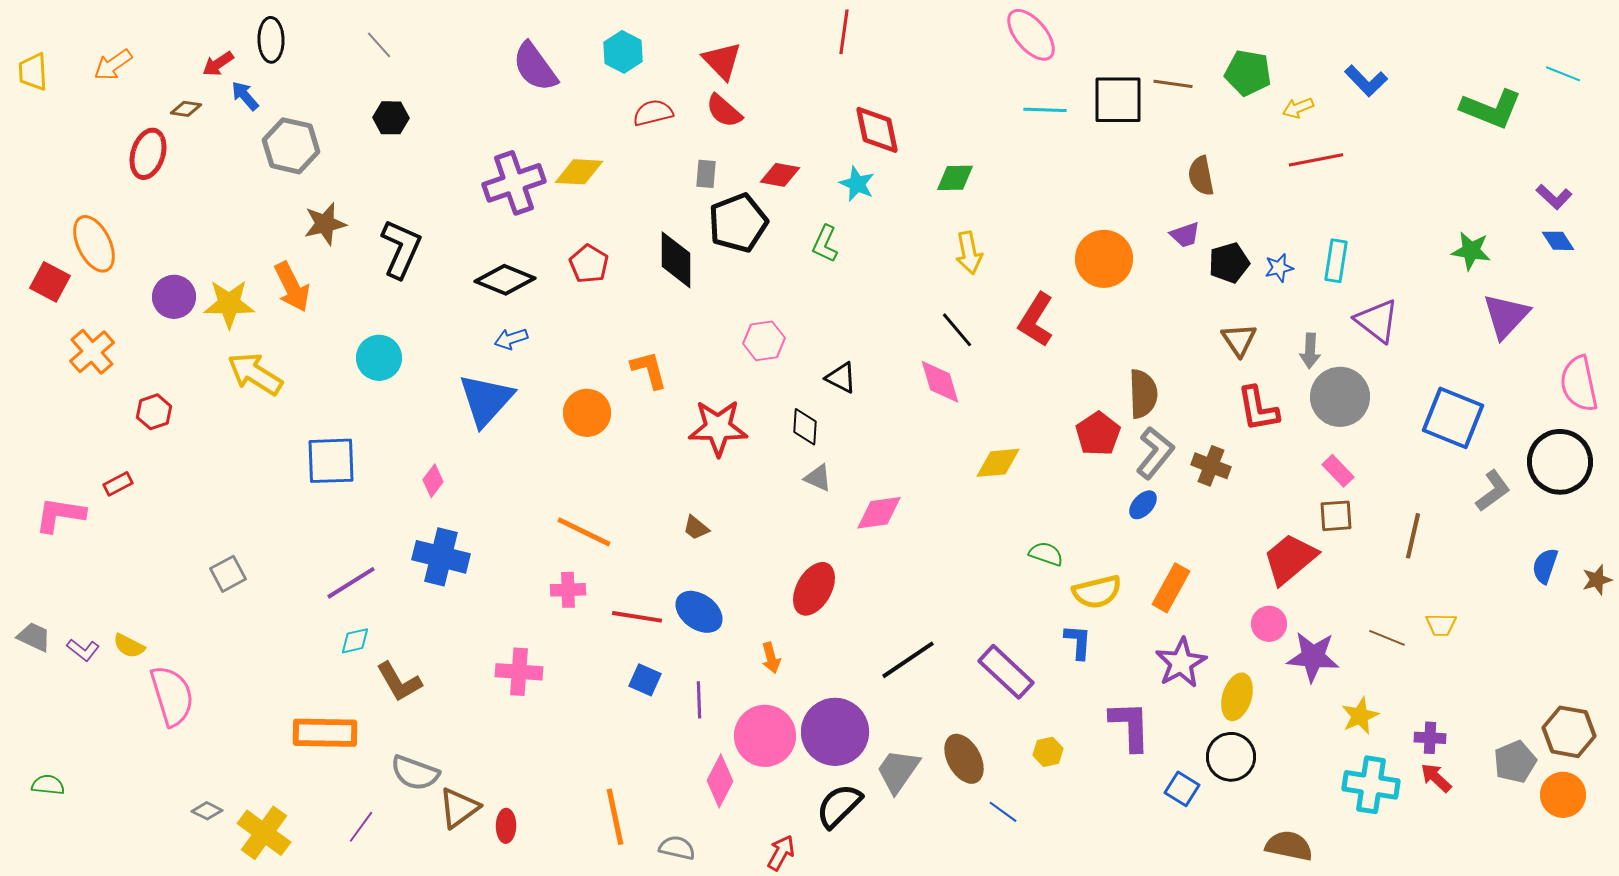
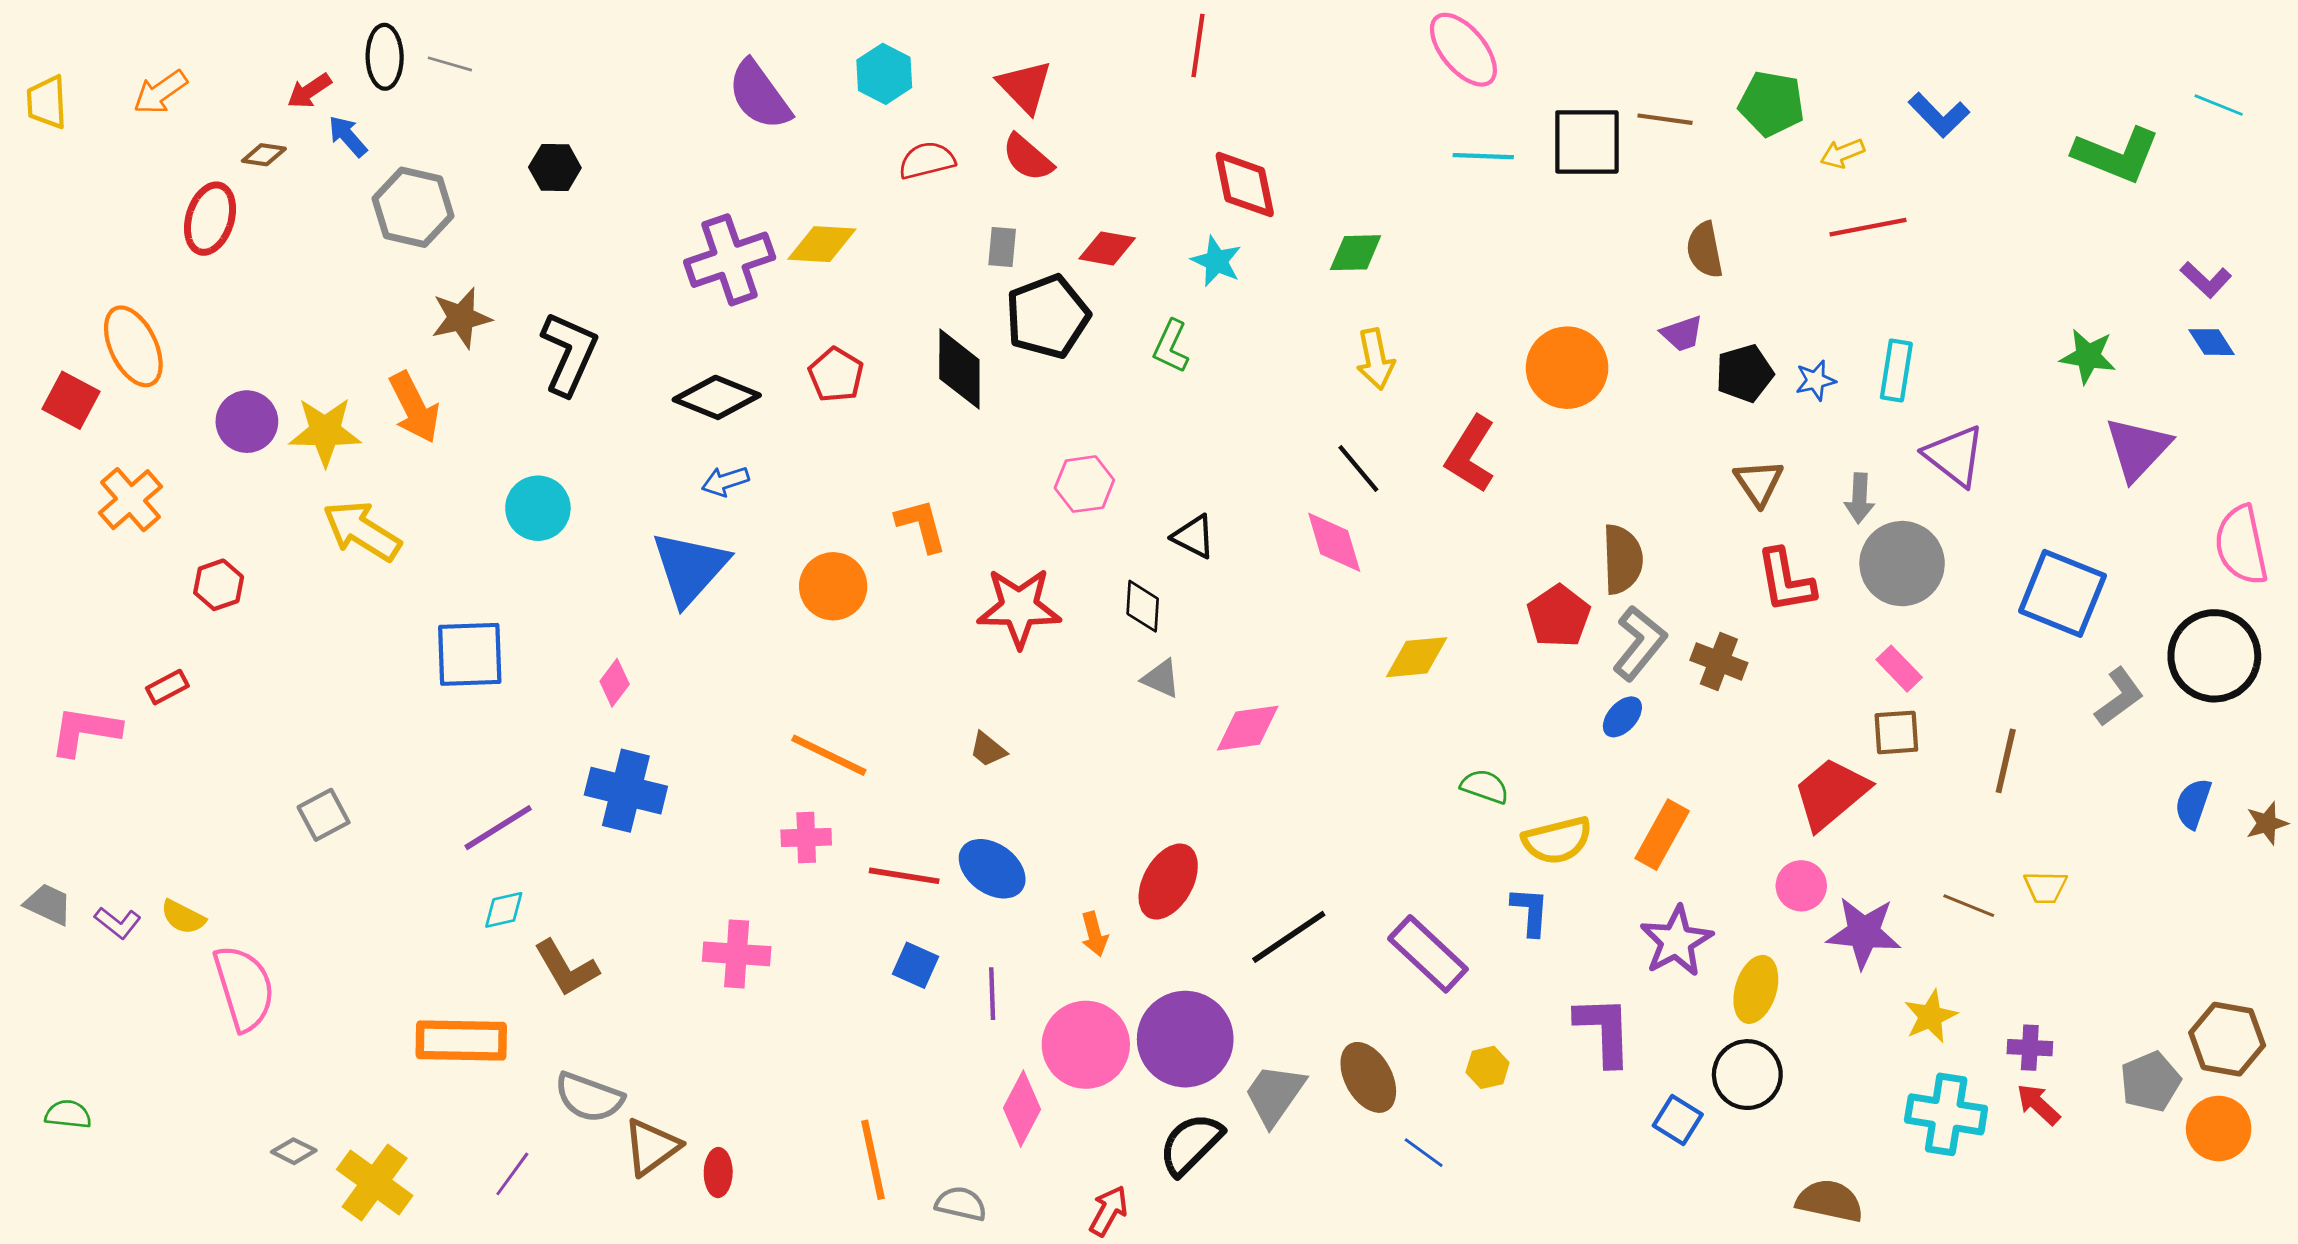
gray line: (379, 45) -> (450, 64), moved, turned -32
red ellipse: (814, 589) -> (1168, 882), moved

